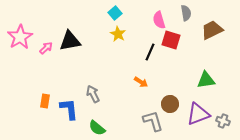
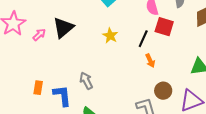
yellow star: (118, 34) -> (110, 36), moved
black triangle: (70, 41) -> (63, 28), turned -30
orange arrow: (141, 82) -> (150, 61), moved, turned 32

